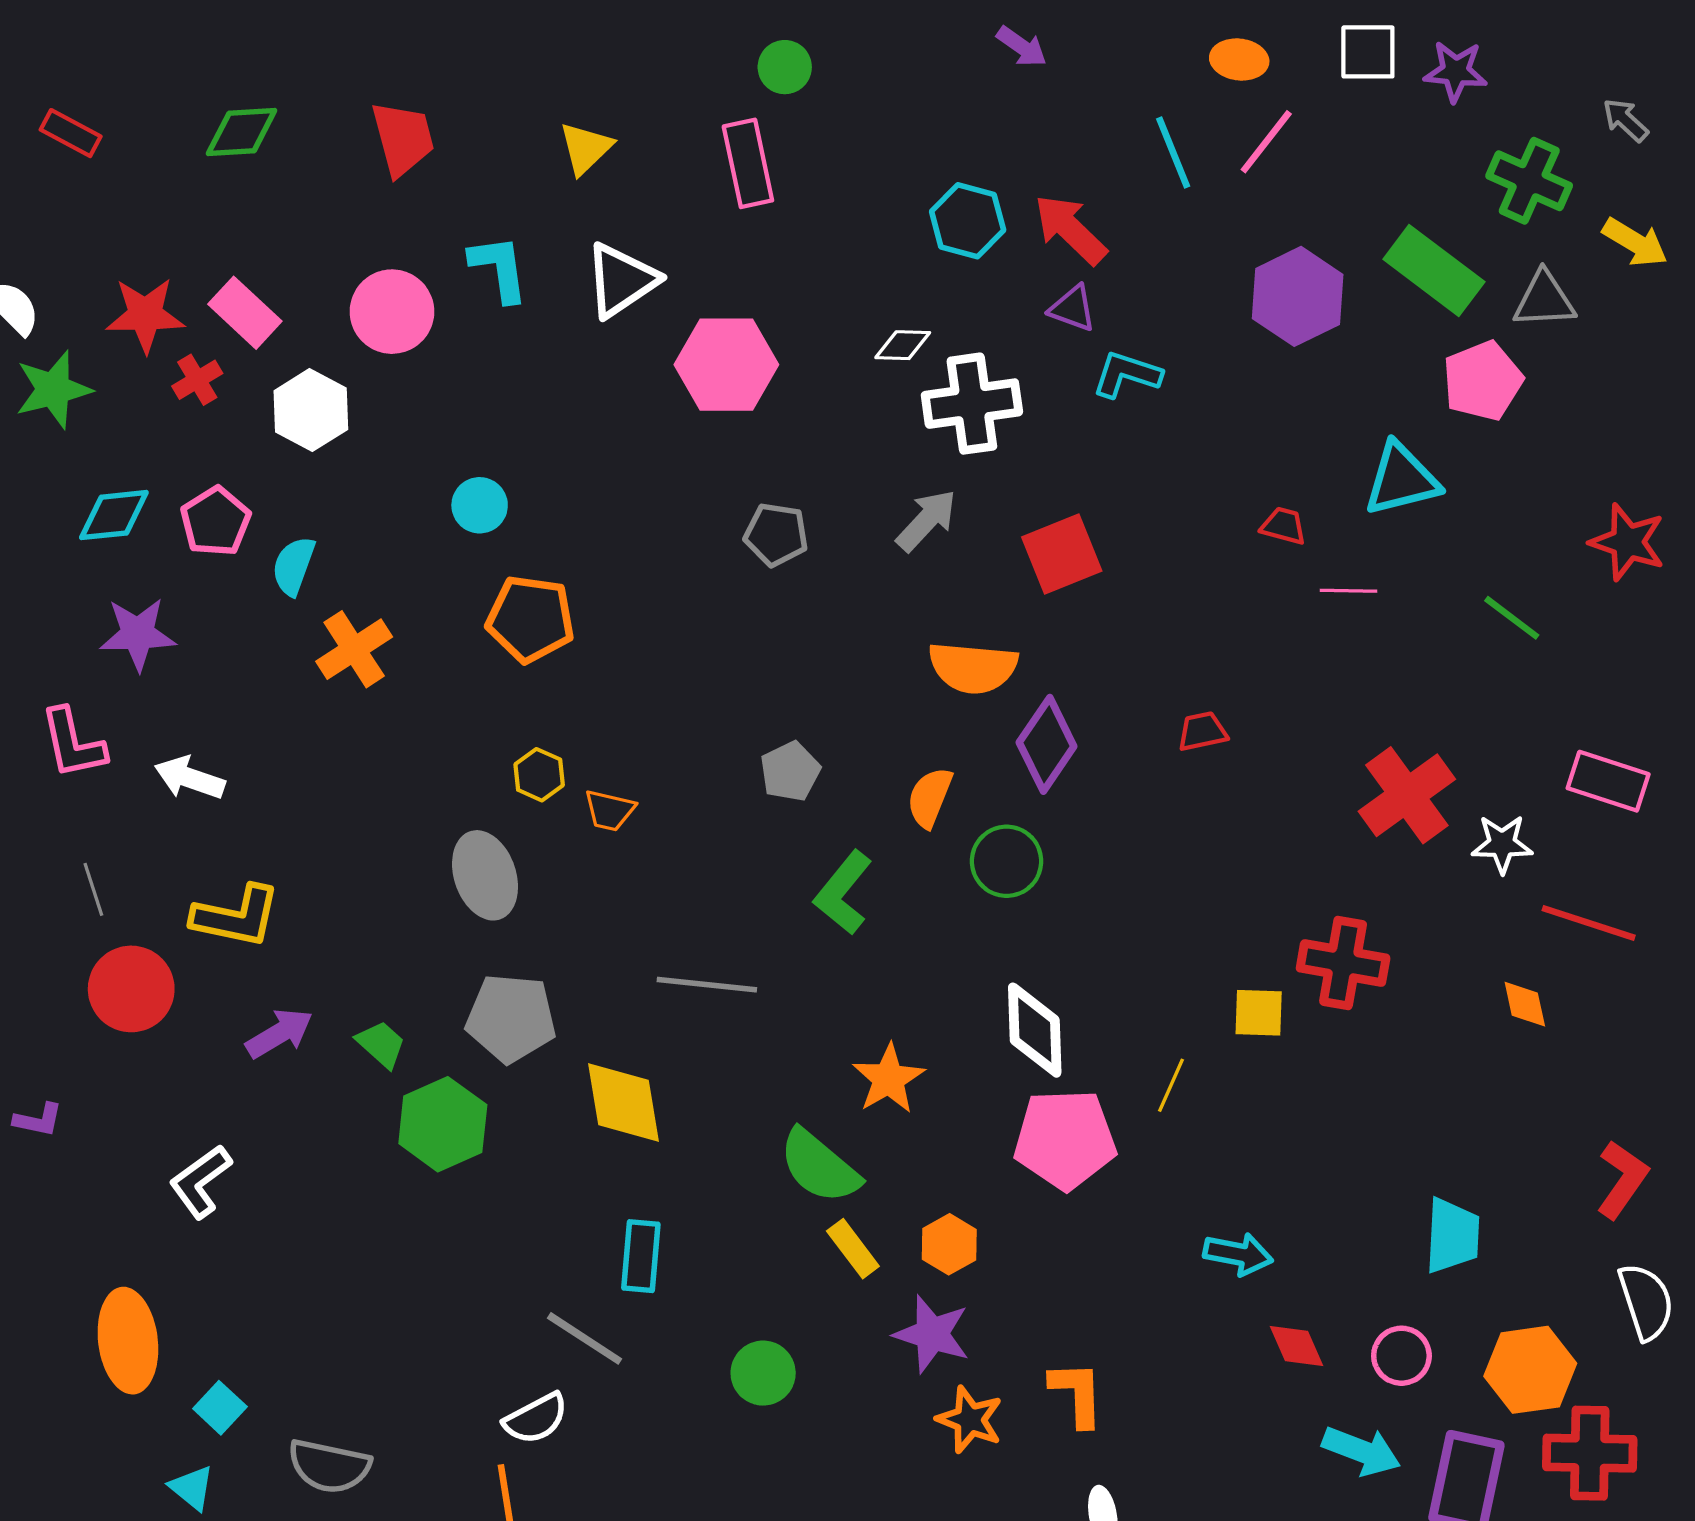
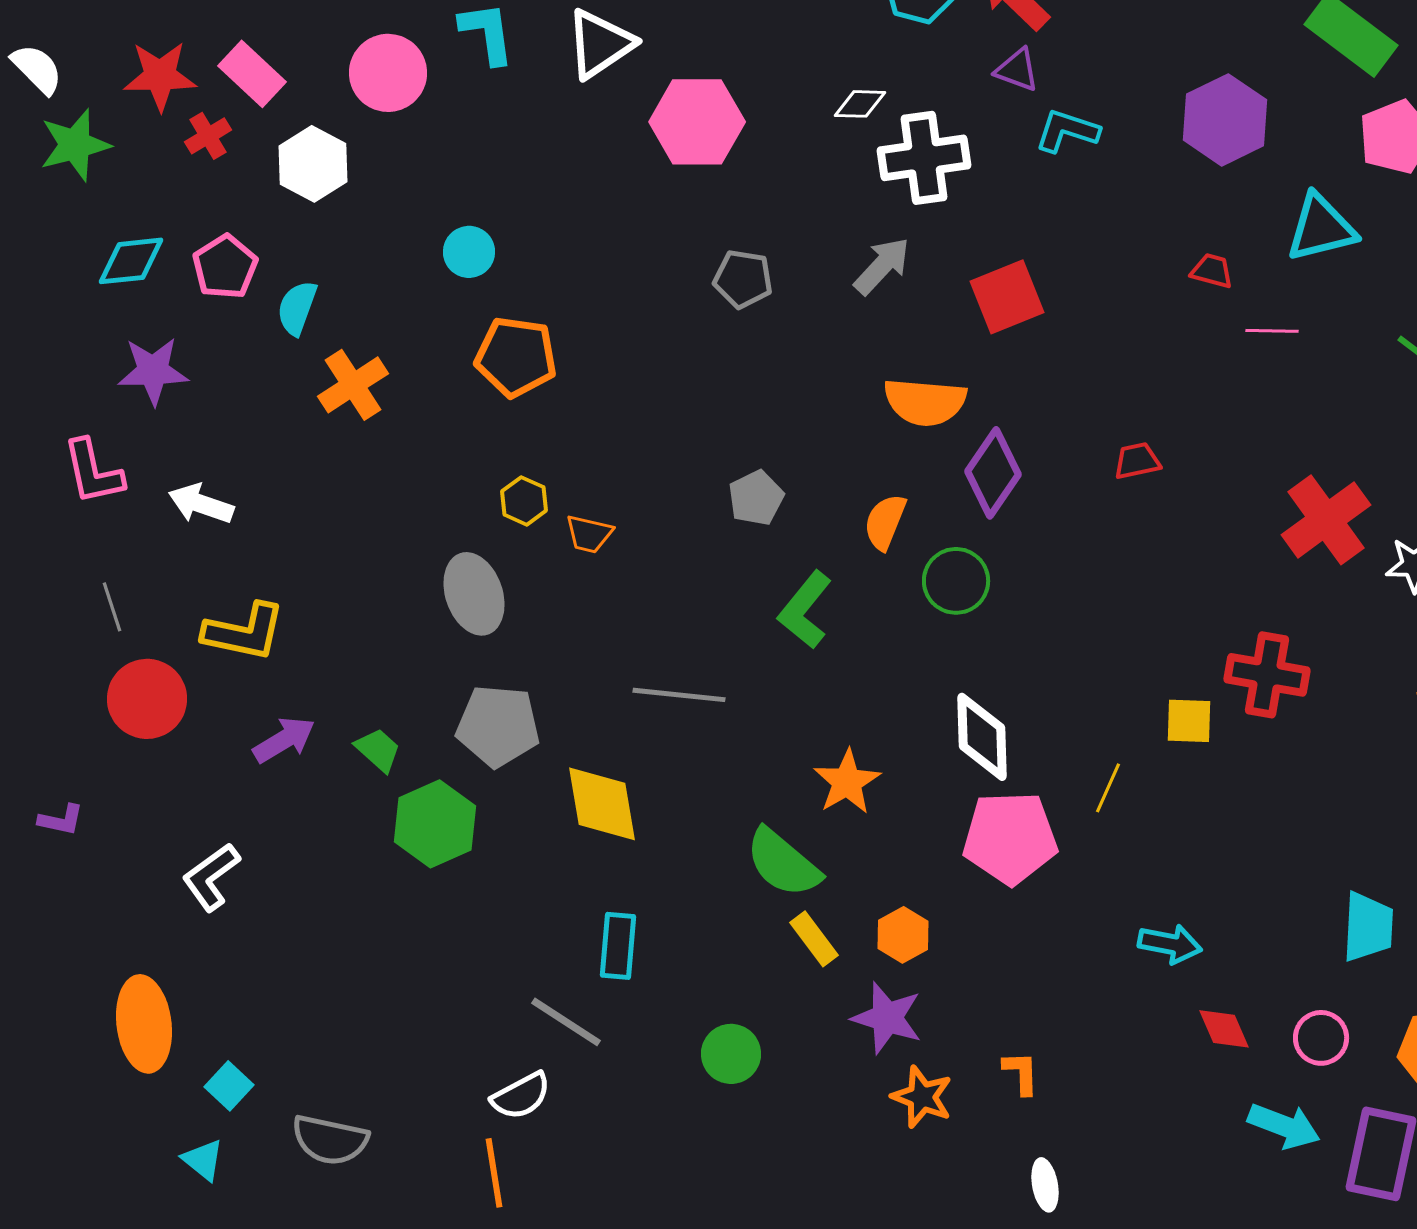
purple hexagon: (1298, 296) -> (1225, 120), moved
orange L-shape: (1077, 1394) -> (1021, 1073), size x0.7

